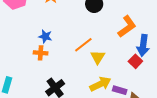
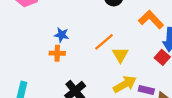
orange L-shape: (127, 26) -> (151, 20), turned -95

